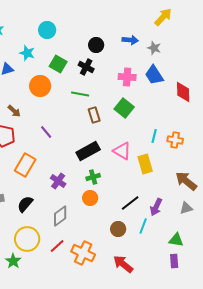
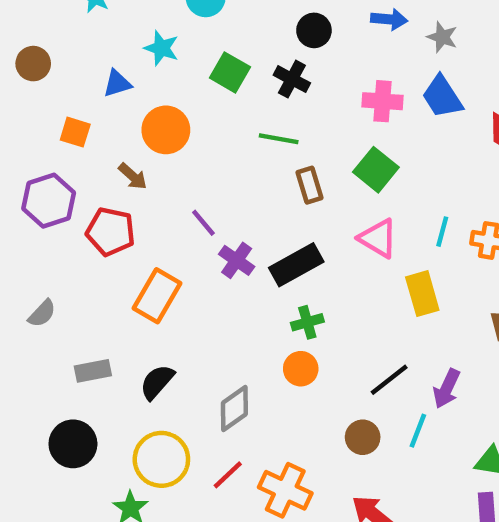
orange circle: (40, 86) -> (166, 130), moved
pink triangle: (122, 151) -> (378, 238), moved
purple cross: (58, 181) -> (237, 260), moved

